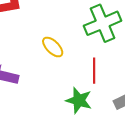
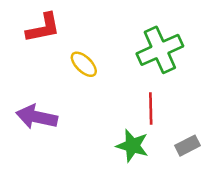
yellow ellipse: (53, 47) -> (84, 64), moved

